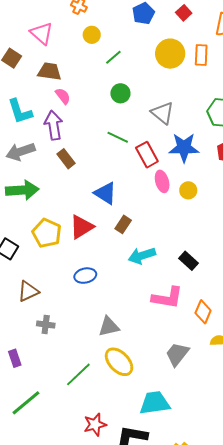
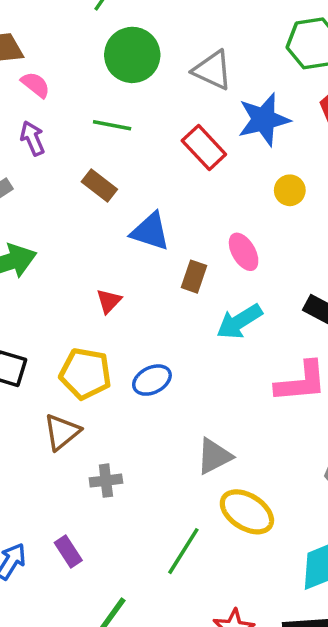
green circle: (120, 93) -> (132, 55), size x1.6
purple arrow: (54, 125) -> (32, 138), size x0.7
green line: (118, 137) -> (112, 125), moved
brown rectangle: (66, 159) -> (99, 185), moved
pink ellipse: (162, 181) -> (244, 252), moved
red triangle: (82, 227) -> (109, 301), moved, size x0.6
yellow pentagon: (47, 233) -> (85, 374), moved

